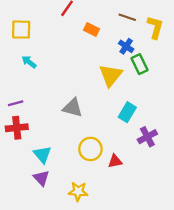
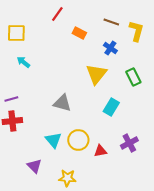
green rectangle: (140, 64) -> (133, 77), moved
purple cross: (147, 137) -> (129, 143), moved
cyan triangle: (42, 155) -> (53, 140), moved

